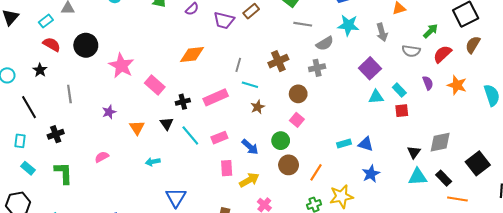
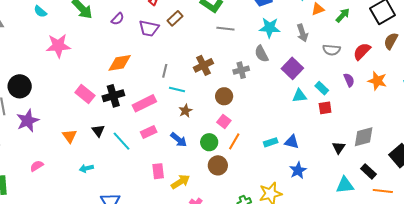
green arrow: (430, 31) -> (343, 15), moved
gray semicircle: (325, 43) -> (261, 54), moved, turned 96
black circle: (86, 45) -> (20, 86), moved
pink star: (121, 66) -> (58, 46), moved, turned -30
black cross: (183, 102) -> (113, 96), moved, size x1.5
purple star: (109, 112) -> (28, 121), moved, size x1.6
pink rectangle: (219, 138) -> (149, 132), moved
blue arrow: (250, 147) -> (179, 140), moved
orange line: (316, 172) -> (234, 141), moved
cyan triangle: (418, 177) -> (345, 185), moved

